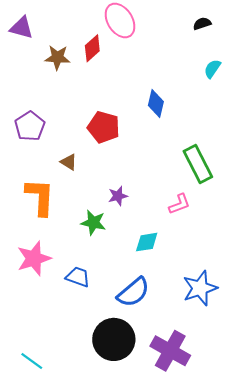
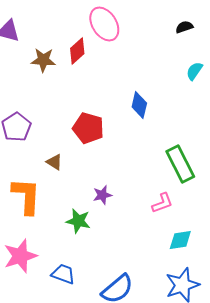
cyan diamond: (147, 242) -> (180, 240), moved

